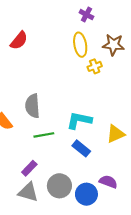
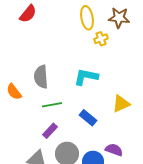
cyan L-shape: (79, 120) -> (86, 77), moved
purple rectangle: (29, 168) -> (50, 131), moved

